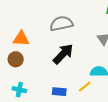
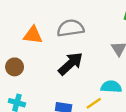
orange triangle: (21, 39) -> (33, 35), moved

